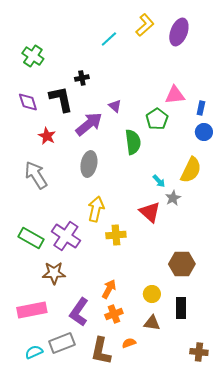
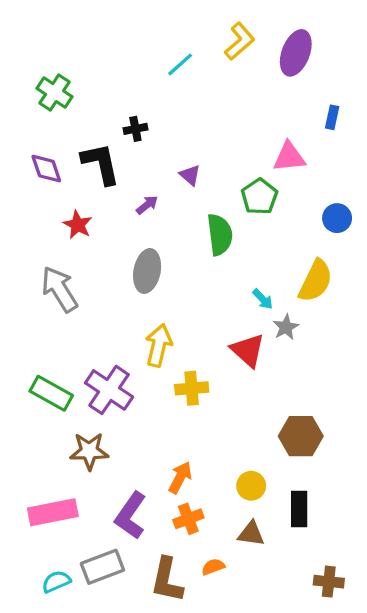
blue rectangle: (201, 108) -> (332, 117), moved
purple arrow: (89, 124) -> (147, 205), size x0.5

